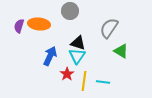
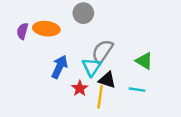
gray semicircle: (109, 28) -> (102, 51), moved
black triangle: (78, 43) -> (107, 80), moved
cyan line: (103, 82) -> (137, 90), moved

